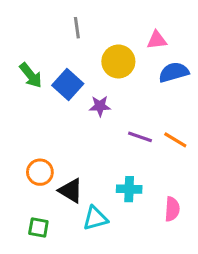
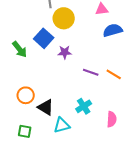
yellow circle: (118, 61) -> (64, 18), moved
green arrow: (31, 75) -> (20, 49), moved
cyan cross: (129, 189) -> (84, 106), turned -35

